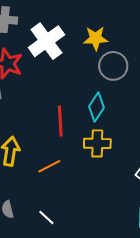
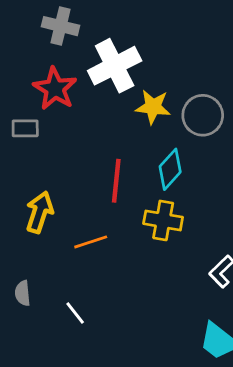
yellow star: (96, 38) -> (153, 107), moved

